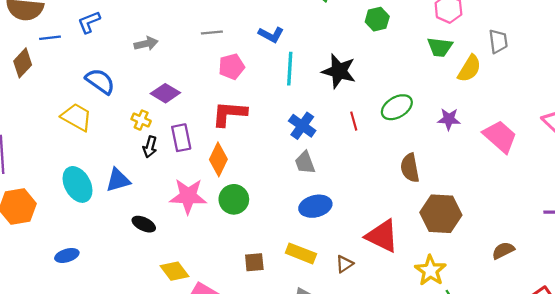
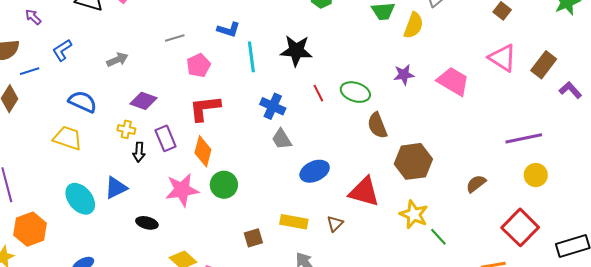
green ellipse: (397, 107) -> (355, 92), moved, turned 60
blue ellipse: (315, 206) -> (315, 171), moved

